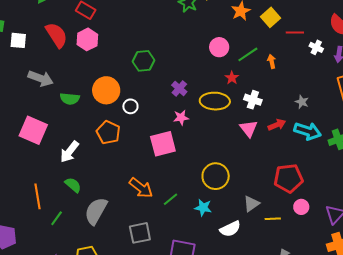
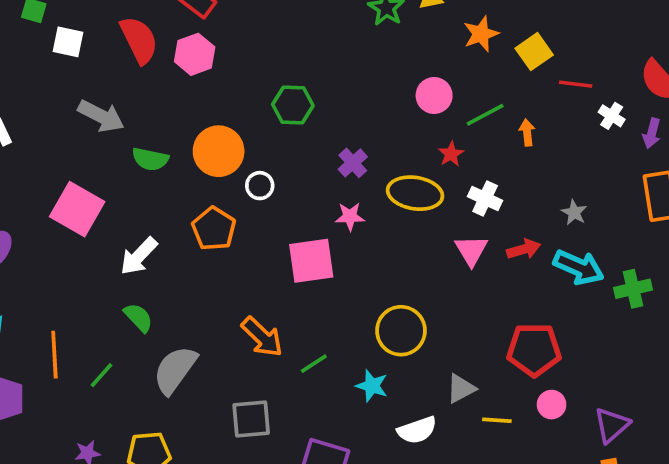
orange line: (37, 196) -> (54, 355), moved

